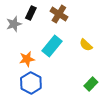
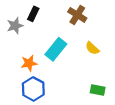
brown cross: (59, 14) -> (77, 15), moved
green rectangle: (91, 84) -> (98, 90), turned 56

